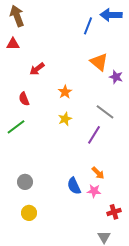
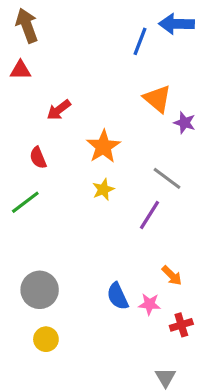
orange star: (65, 92) -> (103, 147), size x1.5
orange arrow: (98, 173) -> (172, 275), moved
gray circle: (25, 182) -> (40, 290), size x1.5
red cross: (114, 212) -> (181, 325), moved

